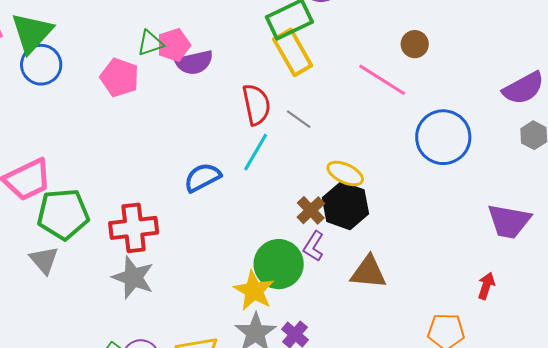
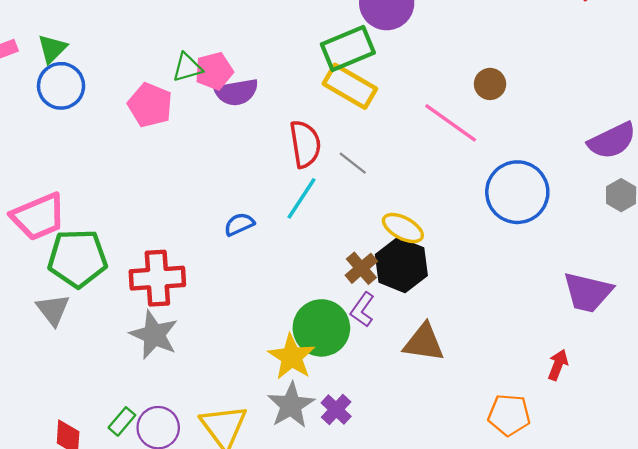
green triangle: (32, 33) -> (52, 49), size x0.6
yellow rectangle: (293, 52) -> (350, 86), turned -33
blue semicircle: (202, 177) -> (239, 224), size x0.7

